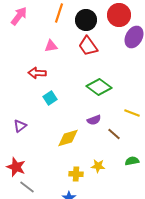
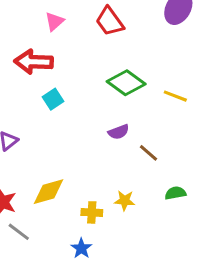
pink triangle: (51, 46) -> (55, 22), turned -32
red arrow: (37, 73) -> (34, 62), size x1.4
yellow line: (132, 113) -> (175, 96), moved
yellow diamond: (68, 138) -> (49, 192), moved

